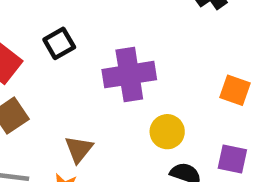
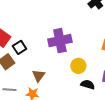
black square: (59, 43) -> (20, 47), moved

